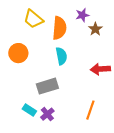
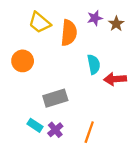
brown star: (95, 29) -> (116, 24), moved
cyan semicircle: (61, 56) -> (94, 64), moved
orange line: (90, 110) -> (89, 132), moved

